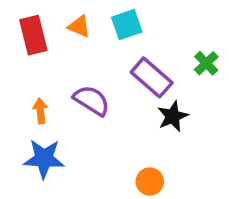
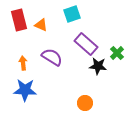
orange triangle: (79, 26) -> (41, 25), moved
green cross: (206, 63) -> (117, 53), moved
black star: (173, 116) -> (98, 66), turned 30

